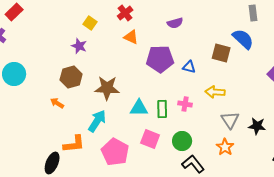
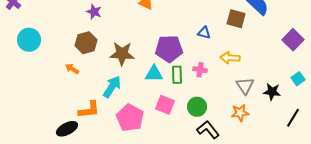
purple pentagon: (160, 59) -> (169, 49), moved
orange star: (225, 147) -> (240, 113), turned 30
black ellipse: (52, 163) -> (67, 129), turned 40

